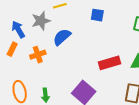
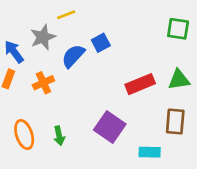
blue square: (97, 15) -> (101, 43), moved, turned -32

